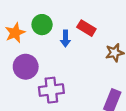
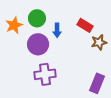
red rectangle: (86, 28) -> (85, 25), moved
purple circle: (26, 67) -> (38, 44), moved

